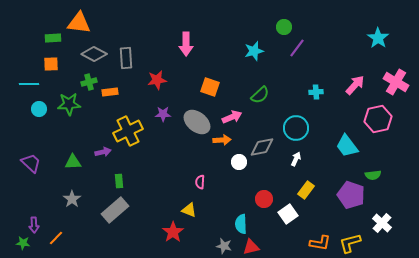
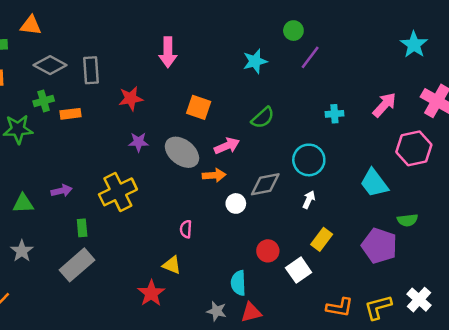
orange triangle: (79, 23) -> (31, 25), size x0.7
yellow cross: (128, 131) -> (118, 192), moved
white cross: (382, 223) -> (419, 300), moved

